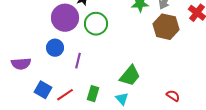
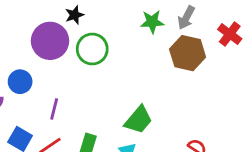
blue circle: (55, 48) -> (20, 82), moved
purple line: (78, 61) -> (54, 109), moved

